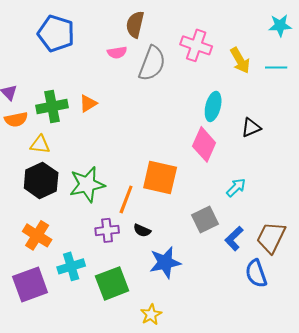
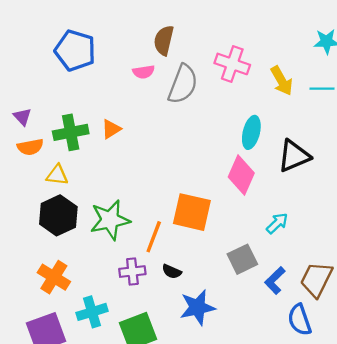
black triangle: (251, 127) -> (294, 156), size x1.5

